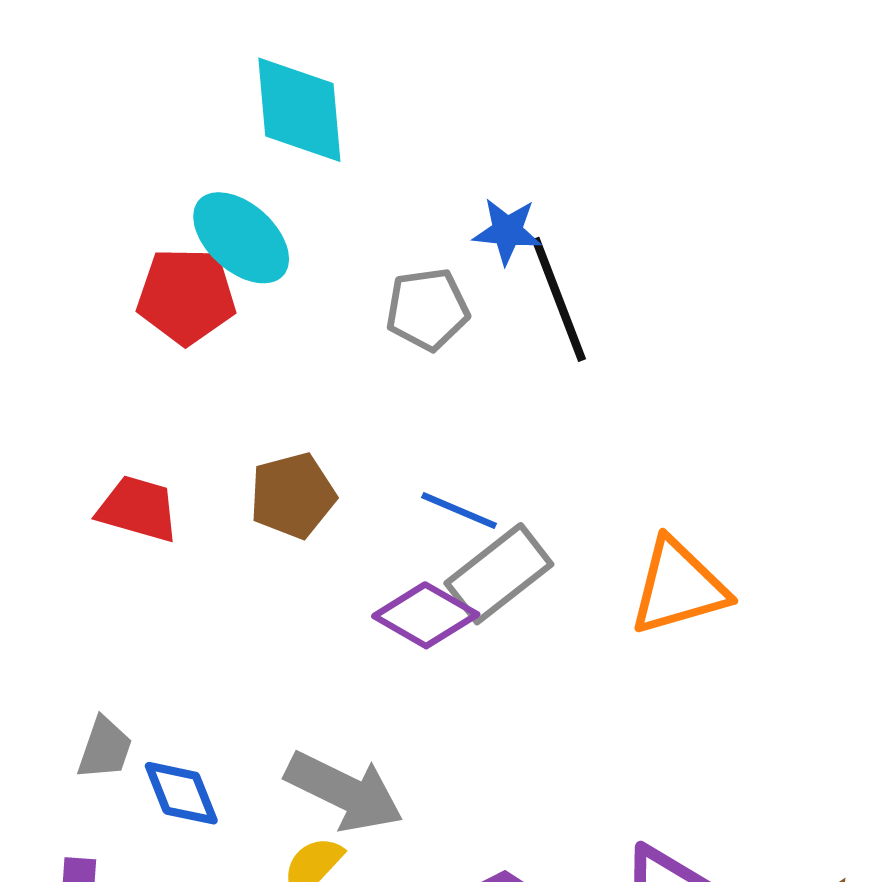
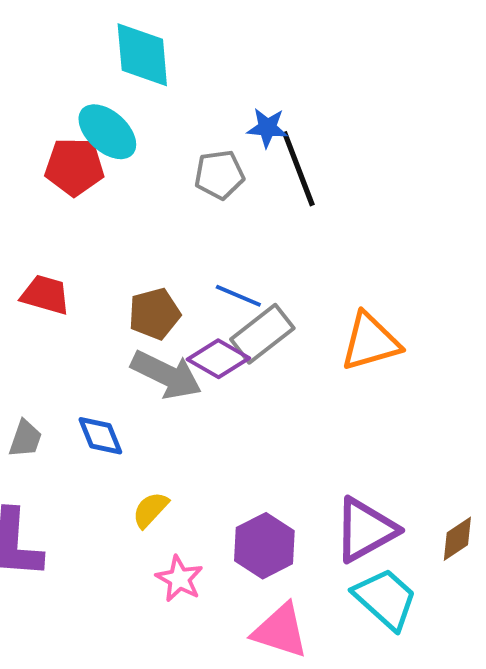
brown pentagon: (293, 496) -> (154, 314), moved
gray arrow: (344, 792) -> (166, 375), moved
blue diamond: (181, 793) -> (100, 436), moved

